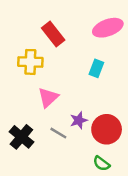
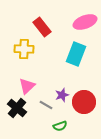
cyan rectangle: (96, 68) -> (76, 54), size x1.6
pink triangle: (48, 98) -> (27, 86), moved
green semicircle: (101, 164) -> (60, 126), moved, turned -56

